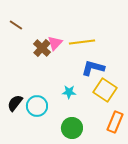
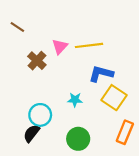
brown cross: (42, 48) -> (37, 61), moved
black semicircle: (15, 103) -> (31, 133), moved

